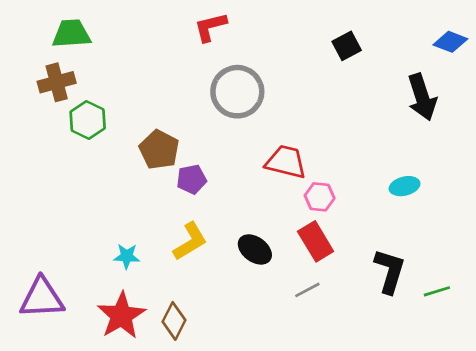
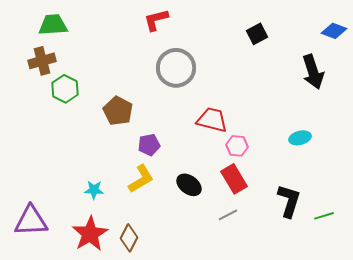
purple pentagon: (191, 179) -> (149, 145), moved

